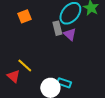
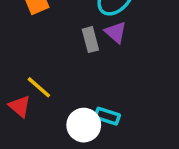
gray rectangle: (57, 28) -> (90, 40), moved

